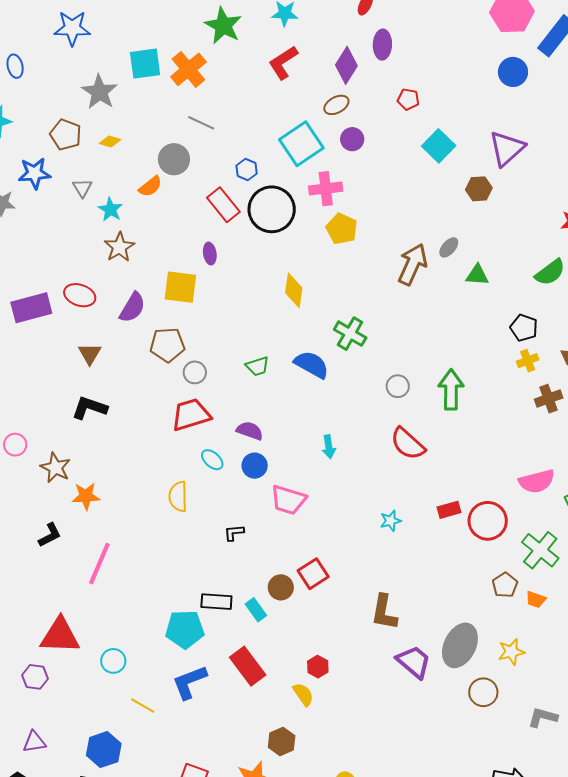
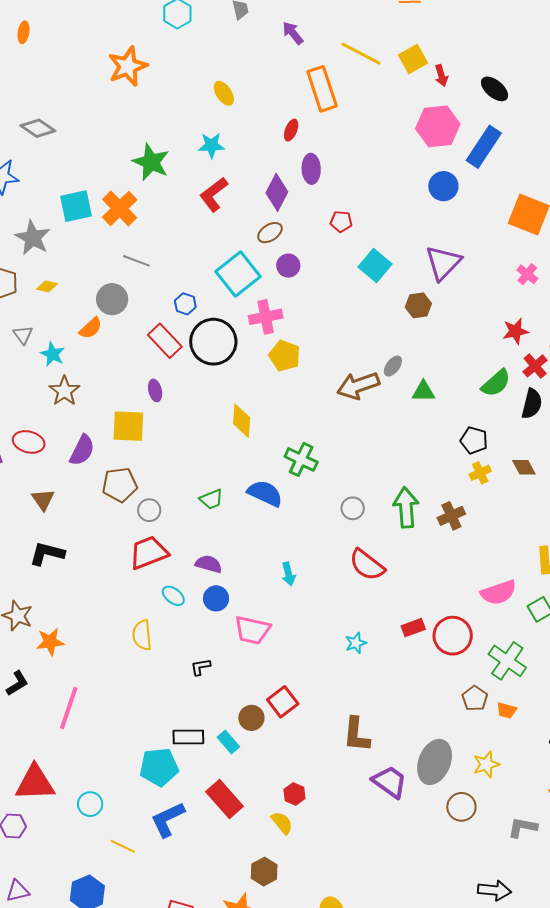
brown arrow: (413, 264) -> (358, 386), turned -129
brown cross: (549, 399) -> (451, 516), moved

